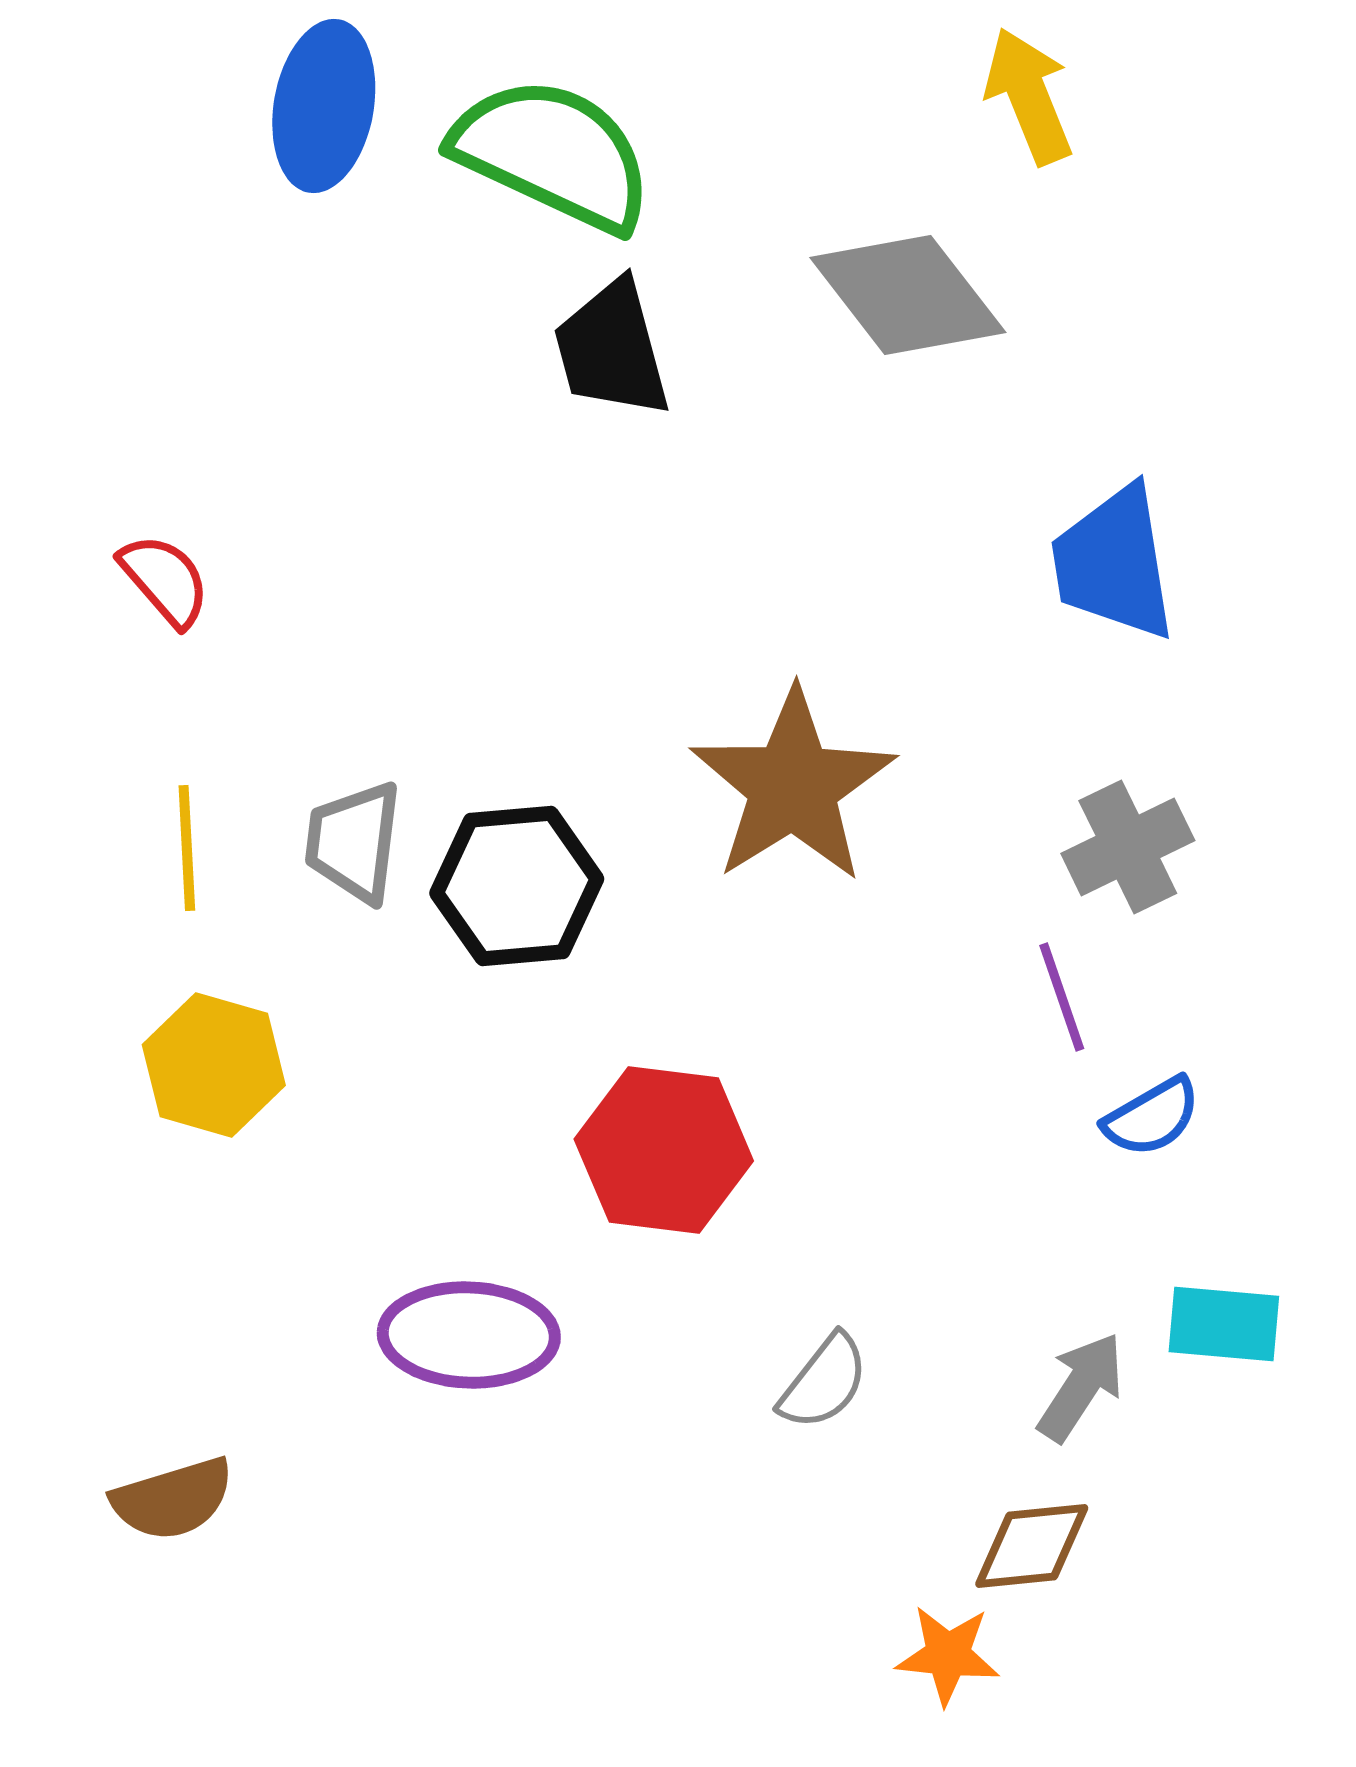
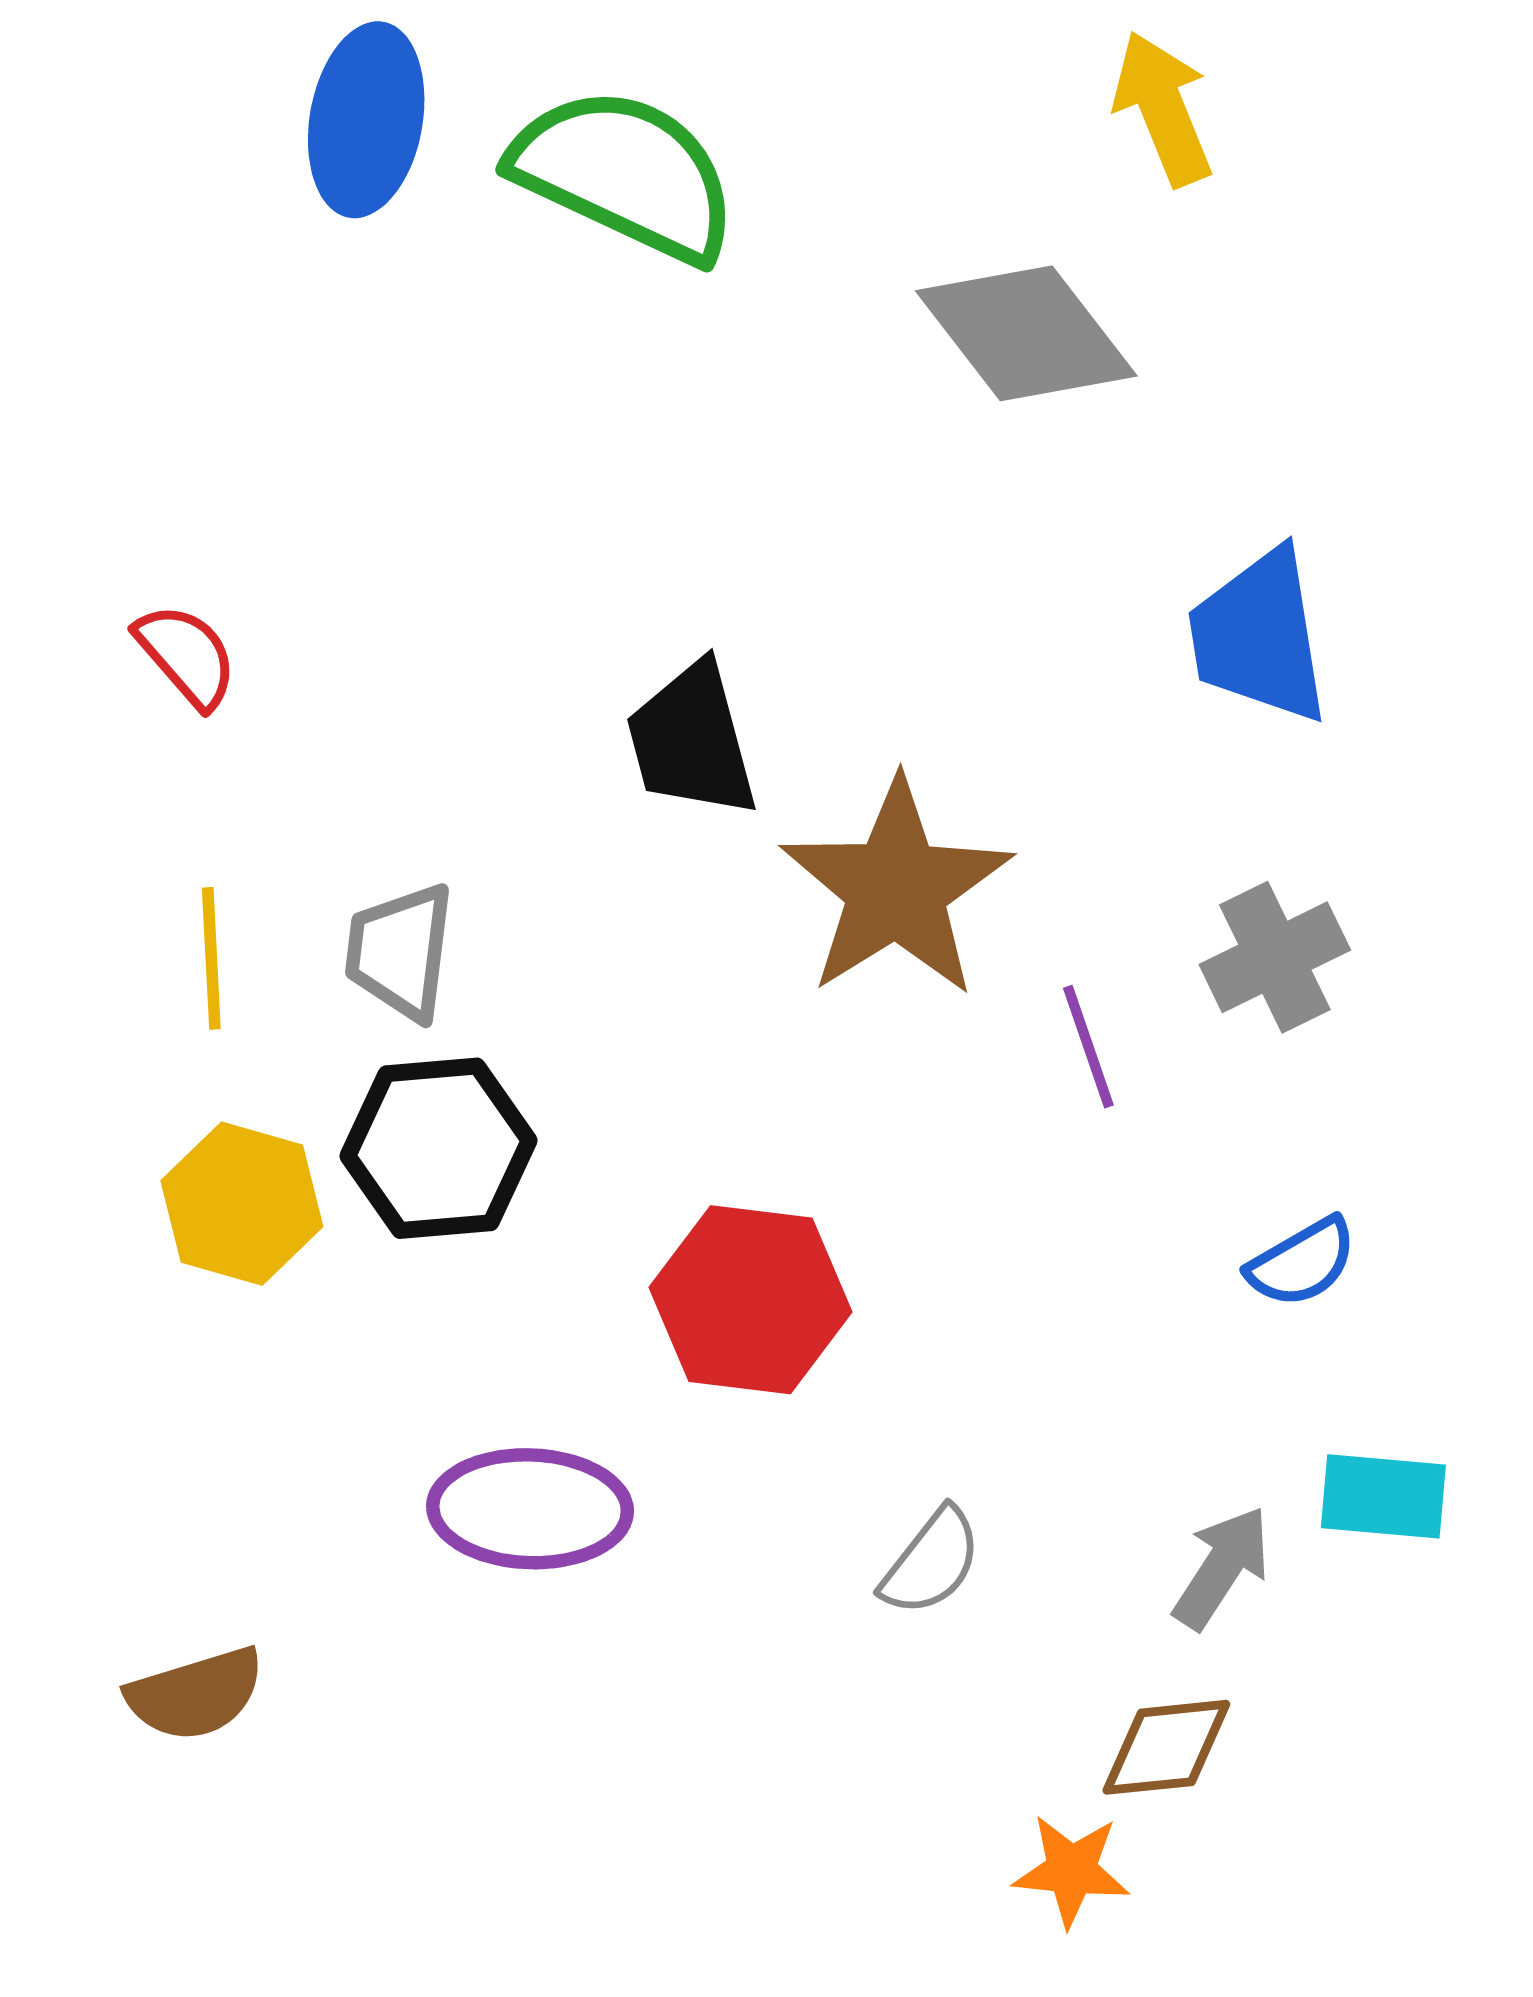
black trapezoid: (612, 349) -> (692, 740), moved
black hexagon: (517, 886) -> (439, 1148), moved
purple line: (1062, 997) -> (1088, 1047), moved

